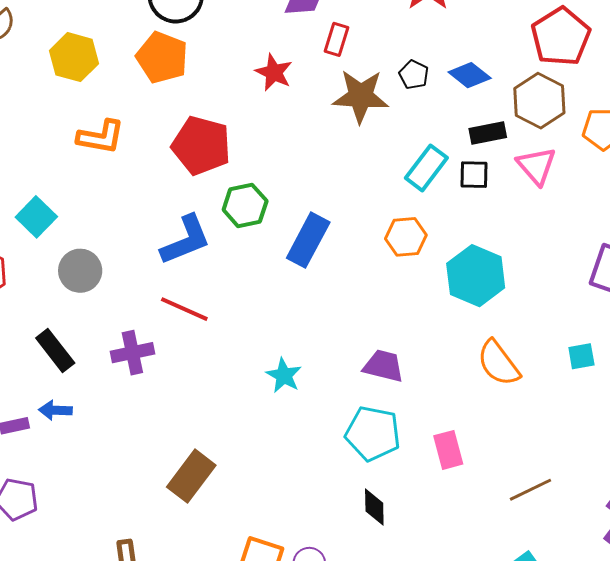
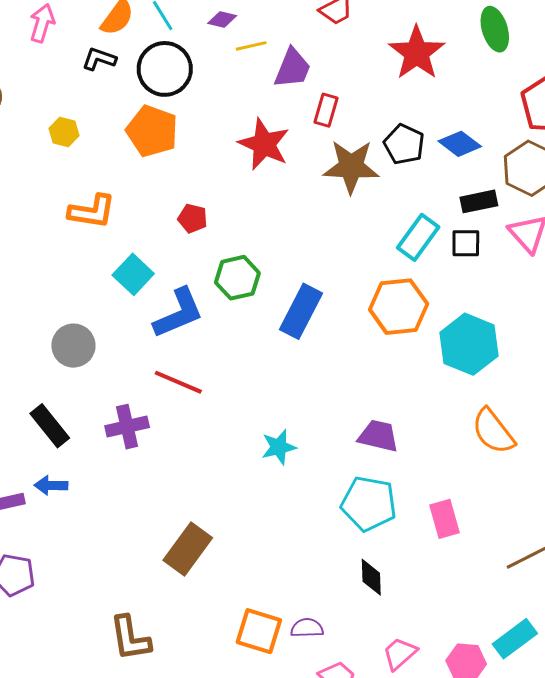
yellow hexagon: (74, 57) -> (64, 132), size x0.6
red star: (274, 72) -> (264, 144), size x1.4
black pentagon: (414, 75) -> (404, 144), size x1.4
red pentagon: (201, 145) -> (193, 218), size x0.5
cyan square: (36, 217) -> (133, 274), moved
orange hexagon: (406, 237) -> (399, 307), size x1.4
cyan star: (284, 375) -> (279, 447), turned 30

